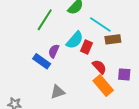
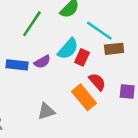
purple semicircle: (54, 51) -> (42, 62), turned -144
blue rectangle: (42, 61) -> (17, 65), moved, turned -30
orange rectangle: (103, 86) -> (84, 97), moved

